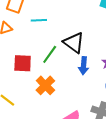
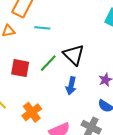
blue arrow: (84, 66) -> (71, 86), moved
orange cross: (45, 85) -> (32, 112), moved

